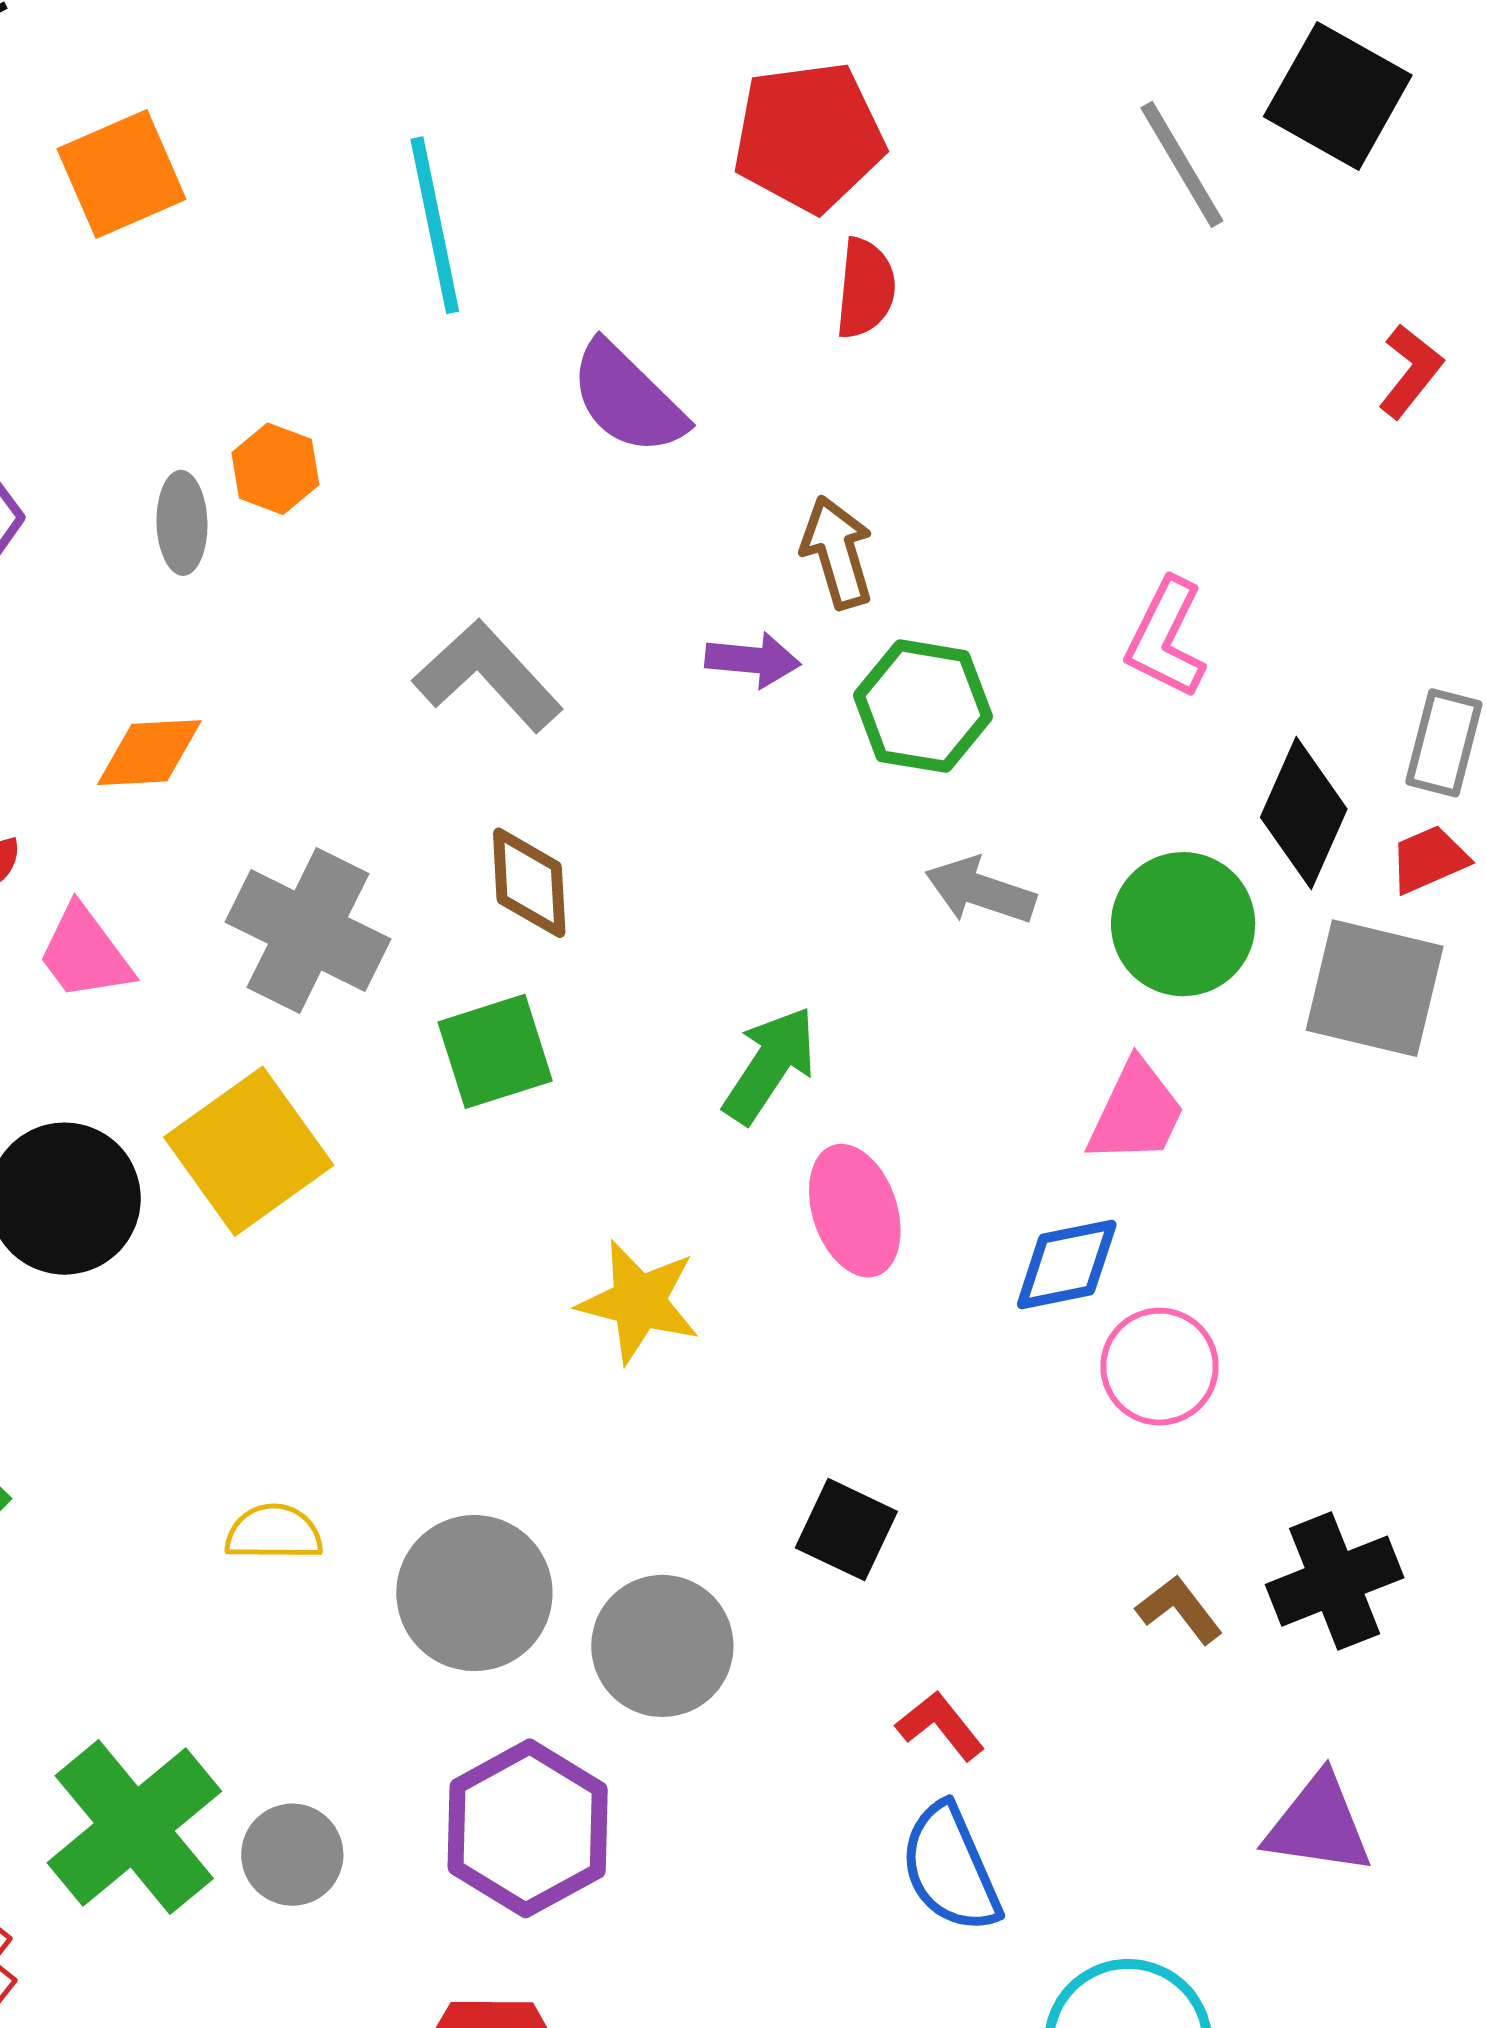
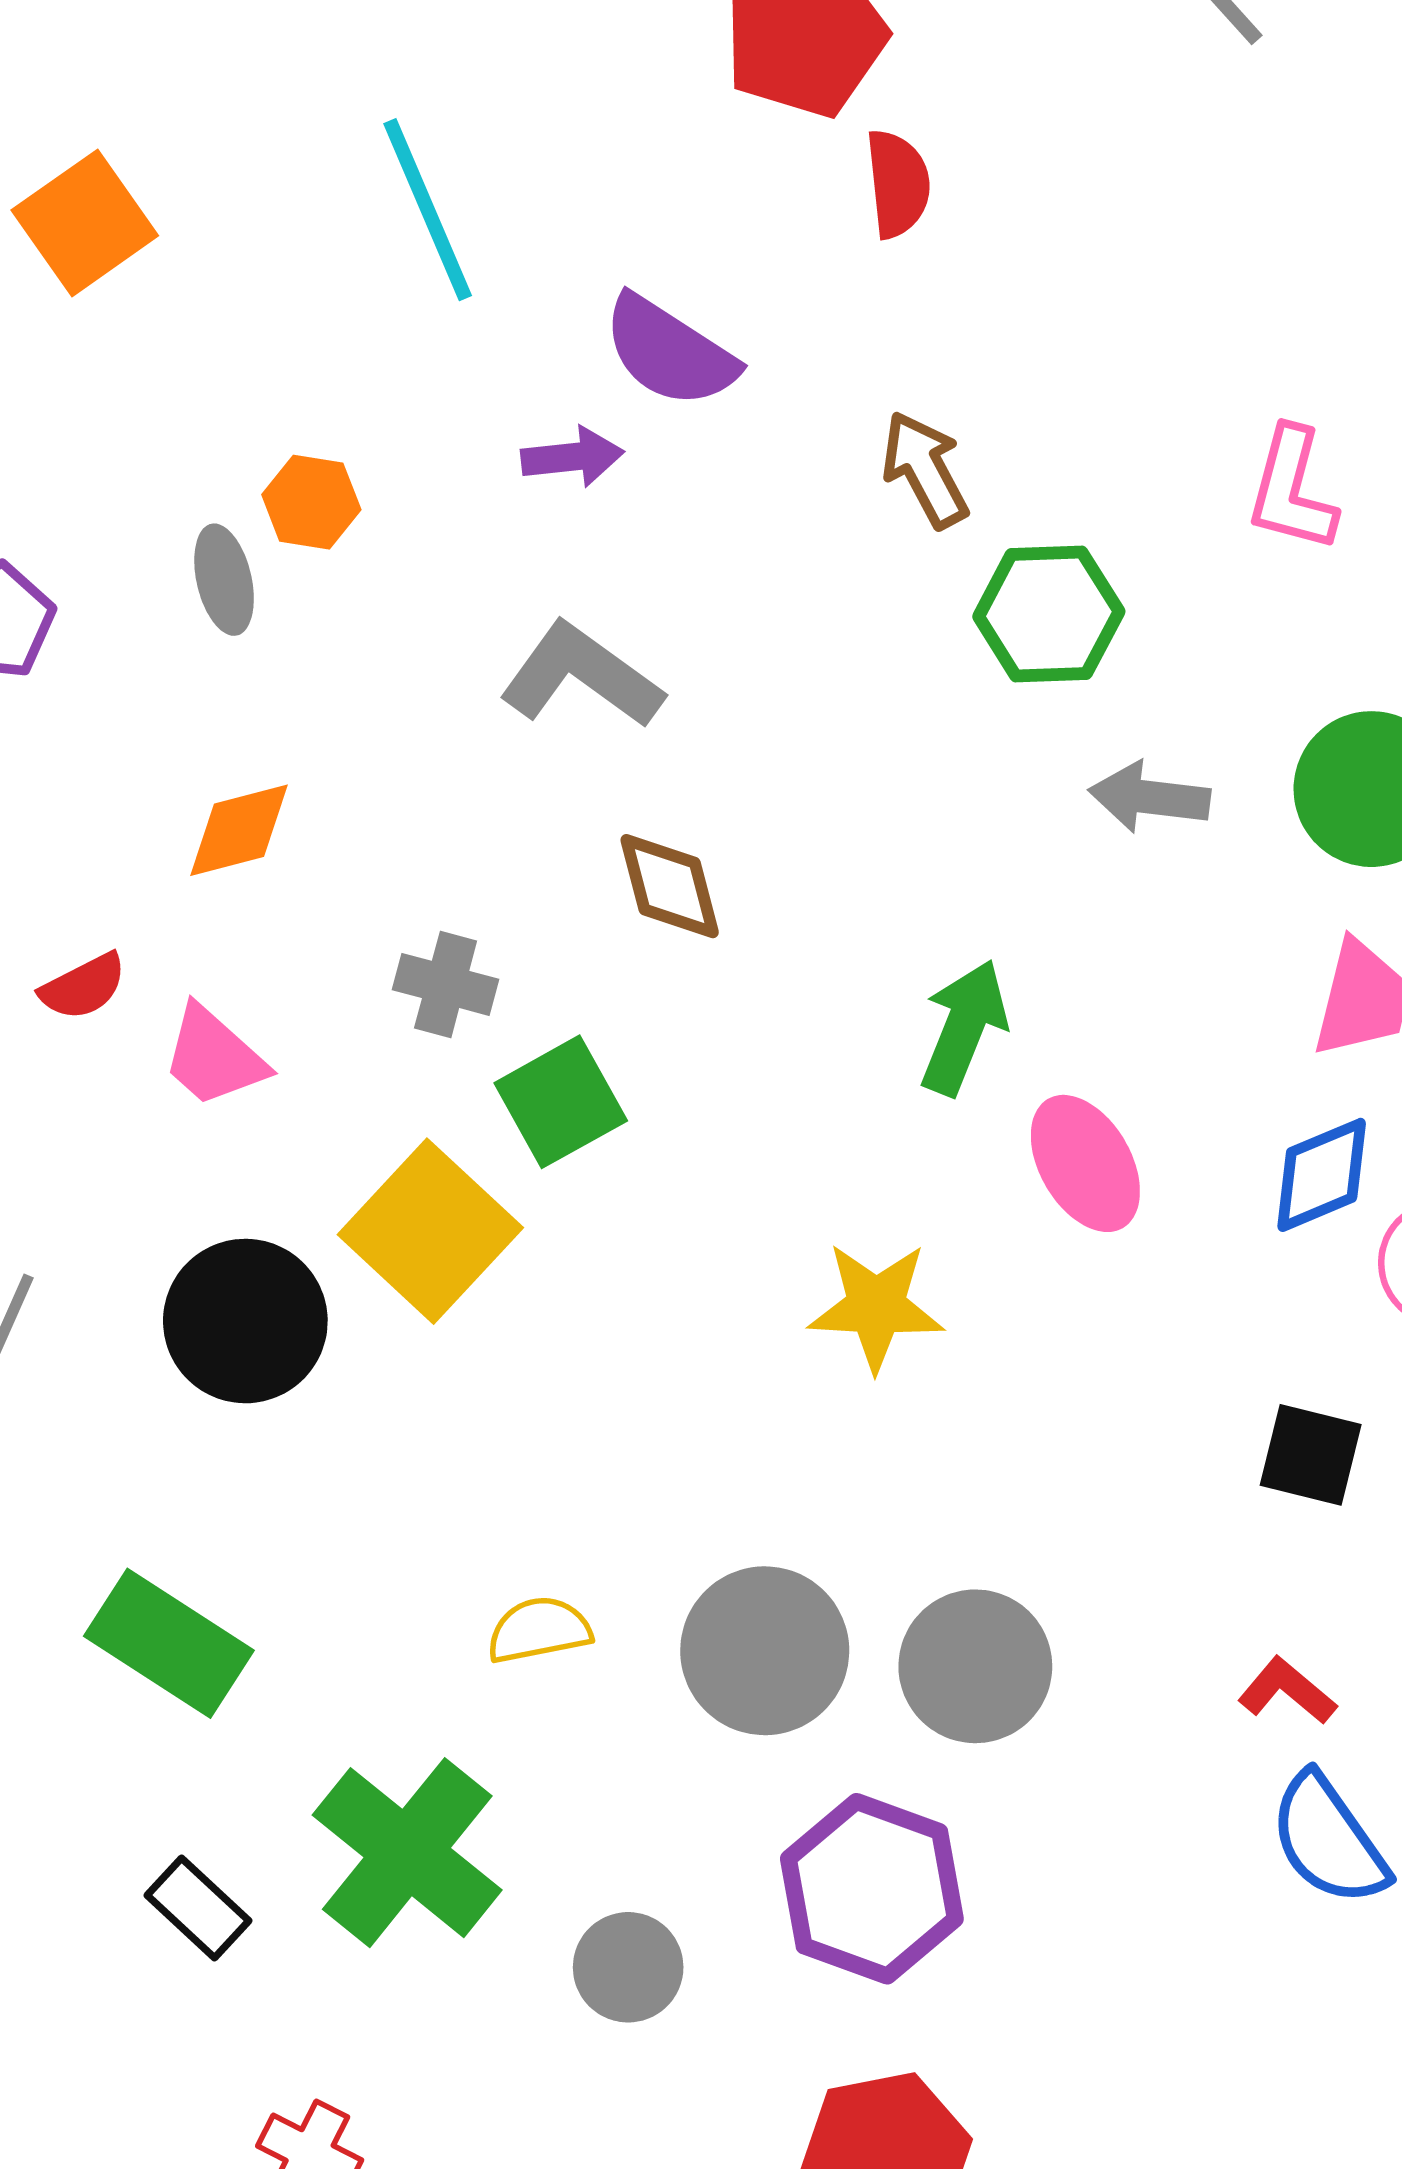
purple arrow: (753, 660) -> (572, 457), moved
gray cross: (308, 930) -> (446, 984), size x0.6
green square: (495, 1051) -> (561, 1102), moved
black square: (846, 1530) -> (1311, 1455), moved
green cross: (134, 1827) -> (407, 1853), moved

